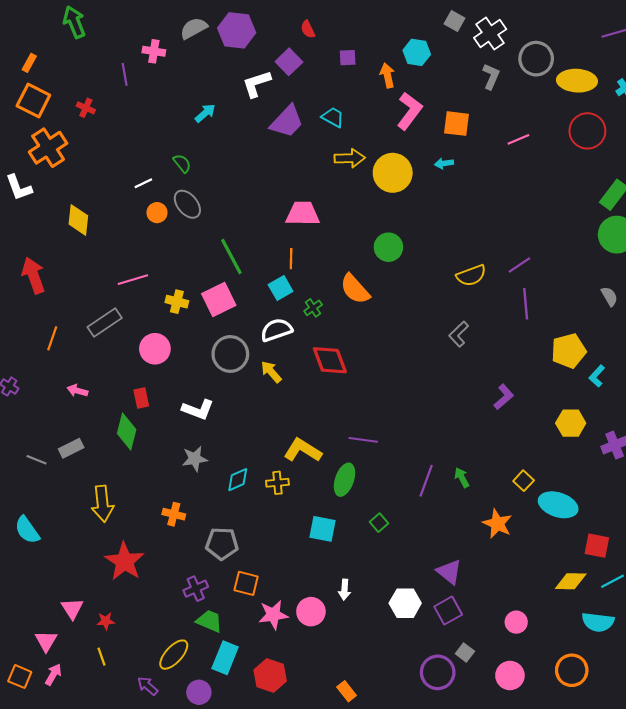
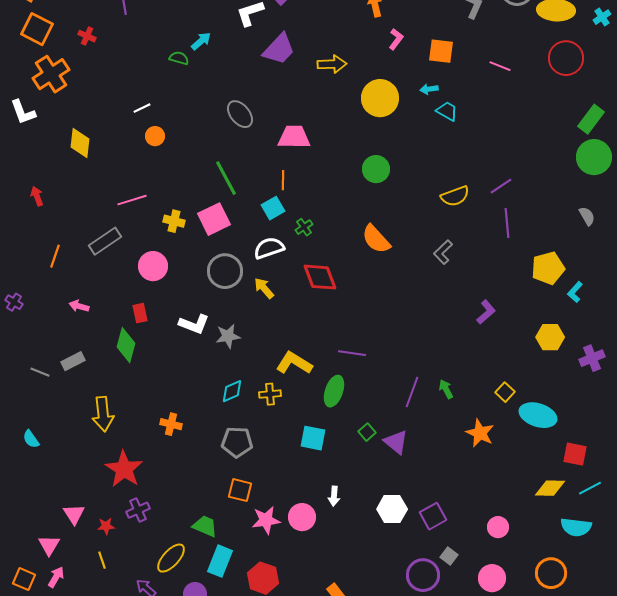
pink L-shape: (409, 111) -> (396, 39), size x0.6
cyan trapezoid: (333, 117) -> (447, 111), moved
pink line: (518, 139) -> (500, 66), turned 45
yellow arrow: (350, 158) -> (332, 64), moved
green semicircle: (182, 163) -> (179, 58), moved, turned -36
gray ellipse: (187, 204) -> (240, 114), moved
red arrow: (33, 275) -> (37, 196), size x0.6
orange semicircle: (355, 289) -> (376, 239), moved
gray star: (195, 459) -> (228, 336), moved
cyan semicircle: (27, 530) -> (31, 439), size x0.7
gray pentagon: (222, 544) -> (237, 442), moved
purple triangle: (449, 572) -> (396, 442), moved
purple cross: (196, 589) -> (138, 510), moved

